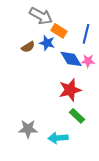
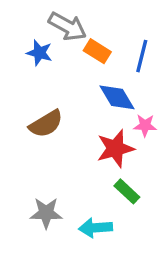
blue star: (47, 43) -> (39, 53), moved
brown semicircle: (28, 47) -> (46, 124), moved, size x1.5
pink star: (88, 61) -> (145, 125), moved

